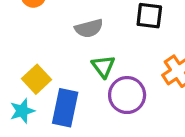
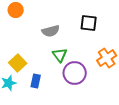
blue rectangle: (65, 108) -> (36, 81), size x0.6

